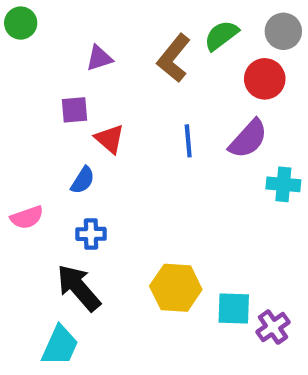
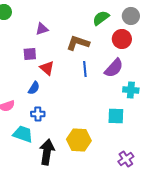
brown L-shape: (174, 58) -> (78, 43), moved, turned 70
black arrow: (79, 288) -> (47, 152), moved, turned 50
cyan square: (234, 308) -> (116, 116), moved
cyan trapezoid: (60, 346) -> (23, 134), moved, turned -95

